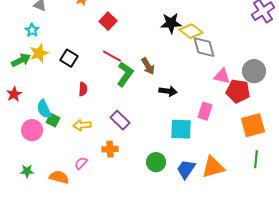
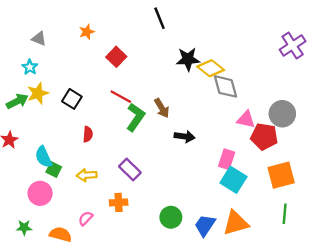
cyan square: (181, 129) -> (233, 180), moved, turned 30
pink circle: (32, 130) -> (40, 193), moved

